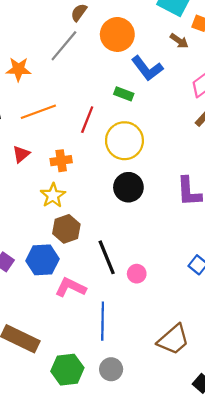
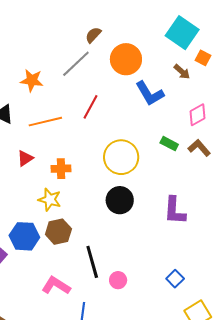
green rectangle: (124, 94) -> (169, 144), moved
red line: (87, 120) -> (91, 107), moved
yellow star: (53, 195) -> (50, 200), turned -30
blue hexagon: (42, 260) -> (24, 236), moved

